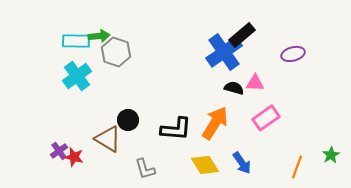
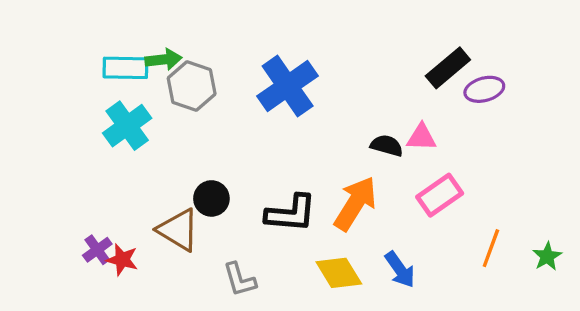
black rectangle: (242, 35) -> (448, 68), moved
blue cross: (224, 52) -> (288, 86), moved
orange line: (297, 167) -> (491, 248), moved

